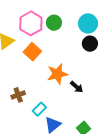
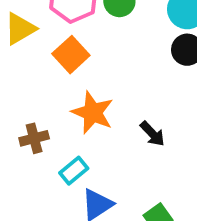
orange star: (57, 74) -> (93, 113), moved, turned 30

